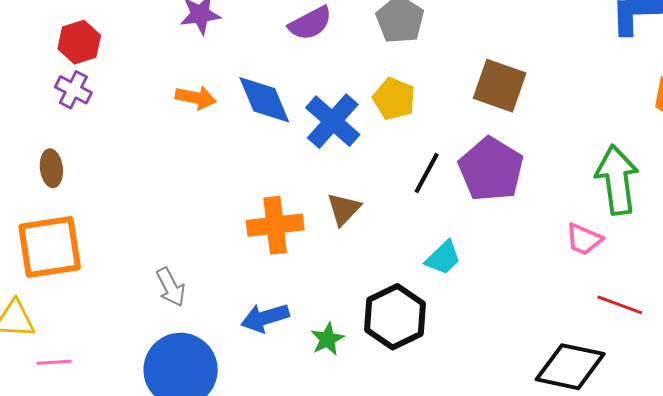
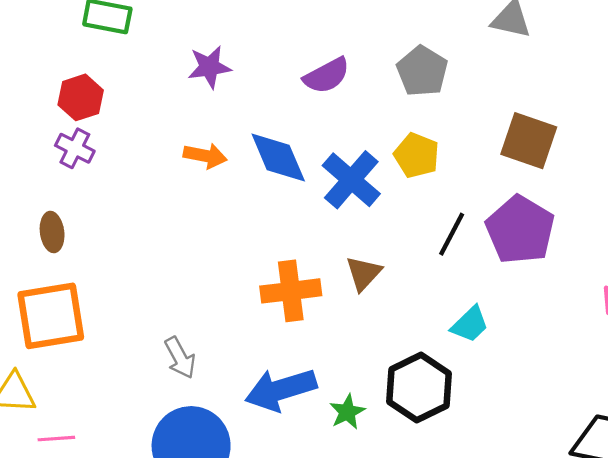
blue arrow: (265, 318) -> (281, 390), size x1.4

